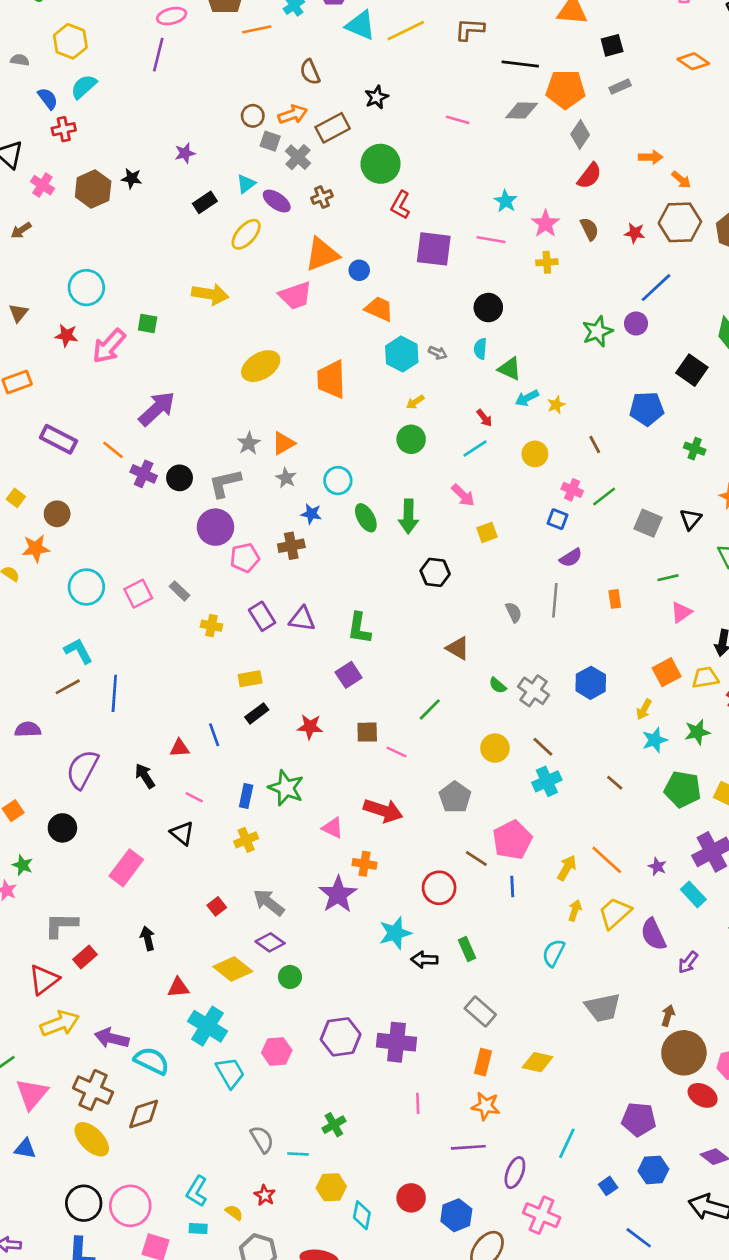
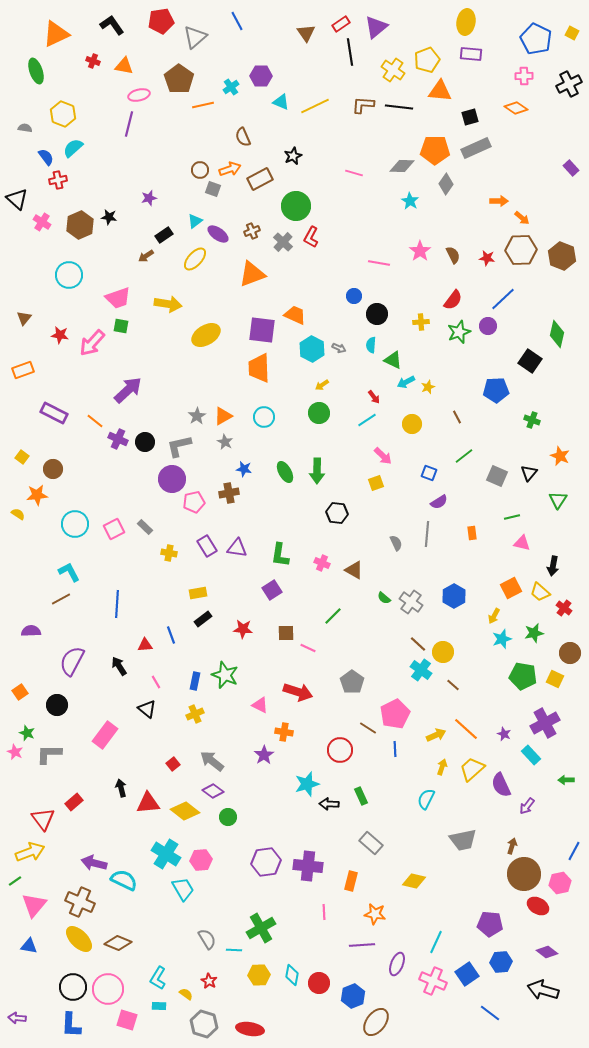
cyan triangle: (361, 25) -> (281, 102), size x0.7
orange diamond: (693, 61) -> (516, 108), moved
black line: (520, 64) -> (399, 107), moved
gray rectangle: (620, 87) -> (476, 148), size x1.8
gray cross: (298, 157) -> (283, 242), moved
red semicircle: (589, 176) -> (453, 300), moved
cyan star: (506, 201) -> (410, 201), moved
brown arrow: (21, 230) -> (146, 256), moved
purple square: (434, 249) -> (262, 330), moved
yellow cross: (547, 262) -> (421, 322), moved
blue circle: (359, 270) -> (354, 296), moved
cyan circle: (86, 288) -> (69, 275), moved
pink trapezoid: (295, 296) -> (118, 298), moved
yellow ellipse: (261, 366) -> (206, 335), moved
cyan circle: (338, 481) -> (264, 417), moved
pink cross: (572, 490) -> (322, 563), moved
pink arrow: (463, 495) -> (383, 456), moved
pink triangle: (681, 612) -> (522, 543), turned 48
yellow trapezoid: (705, 677) -> (540, 592), turned -130
blue line: (114, 693) -> (117, 604), moved
yellow circle: (495, 748) -> (443, 652), moved
cyan cross: (547, 781) -> (421, 670), turned -30
brown line: (615, 783) -> (453, 685), moved
pink line: (194, 797) -> (156, 682), turned 32
yellow arrow: (567, 868) -> (436, 735), turned 36
purple star: (338, 894) -> (264, 755), size x0.7
gray L-shape: (61, 925) -> (49, 754), moved
red triangle: (44, 980) -> (43, 819), turned -30
red triangle: (178, 988) -> (148, 803), moved, size x1.4
yellow arrow: (60, 1024) -> (30, 852), moved
pink hexagon: (277, 1051) -> (201, 860), moved
orange rectangle: (483, 1062) -> (351, 881), moved
brown diamond: (144, 1114) -> (118, 943), moved, turned 40
green cross: (334, 1125) -> (261, 928), size x1.6
blue square: (608, 1186) -> (467, 974), size x1.6
cyan diamond: (362, 1215) -> (292, 975), moved
pink cross: (542, 1215) -> (433, 981), moved

